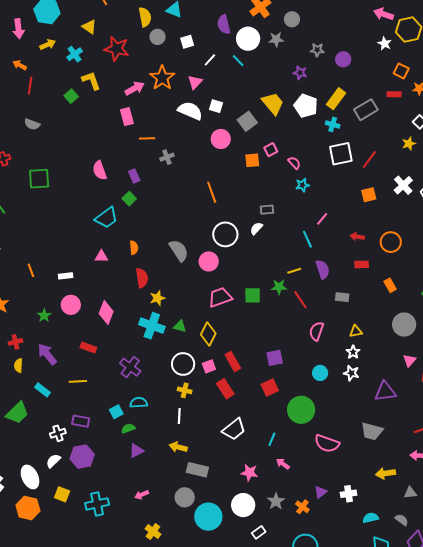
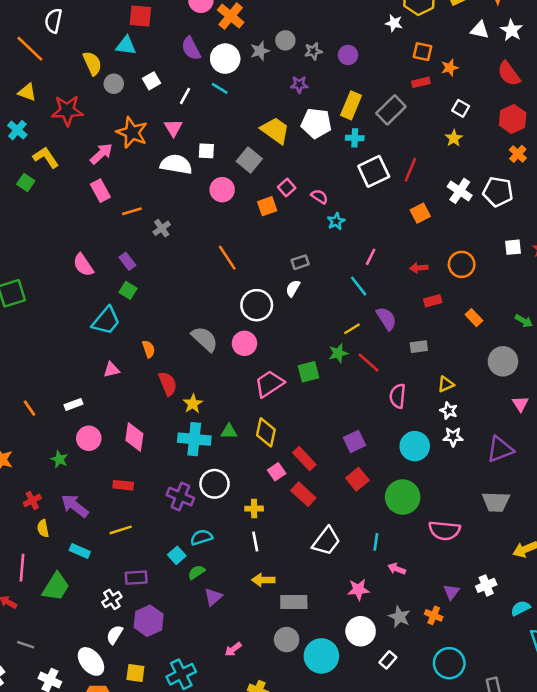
gray circle: (292, 19) -> (285, 40), moved
white circle: (183, 364) -> (214, 484), moved
cyan circle: (320, 373) -> (415, 446), size x1.5

